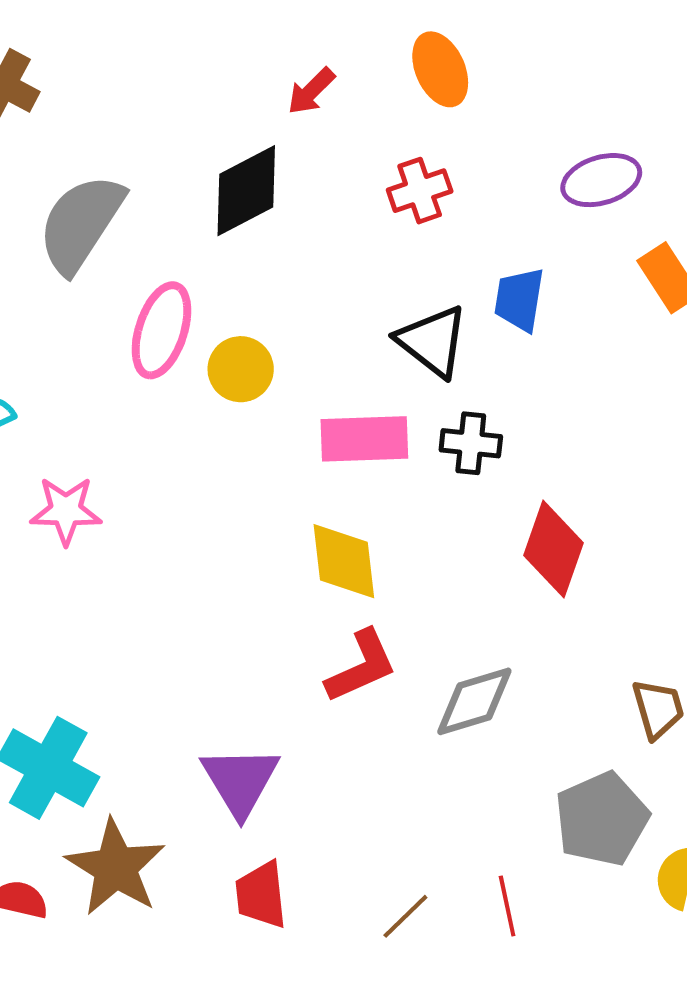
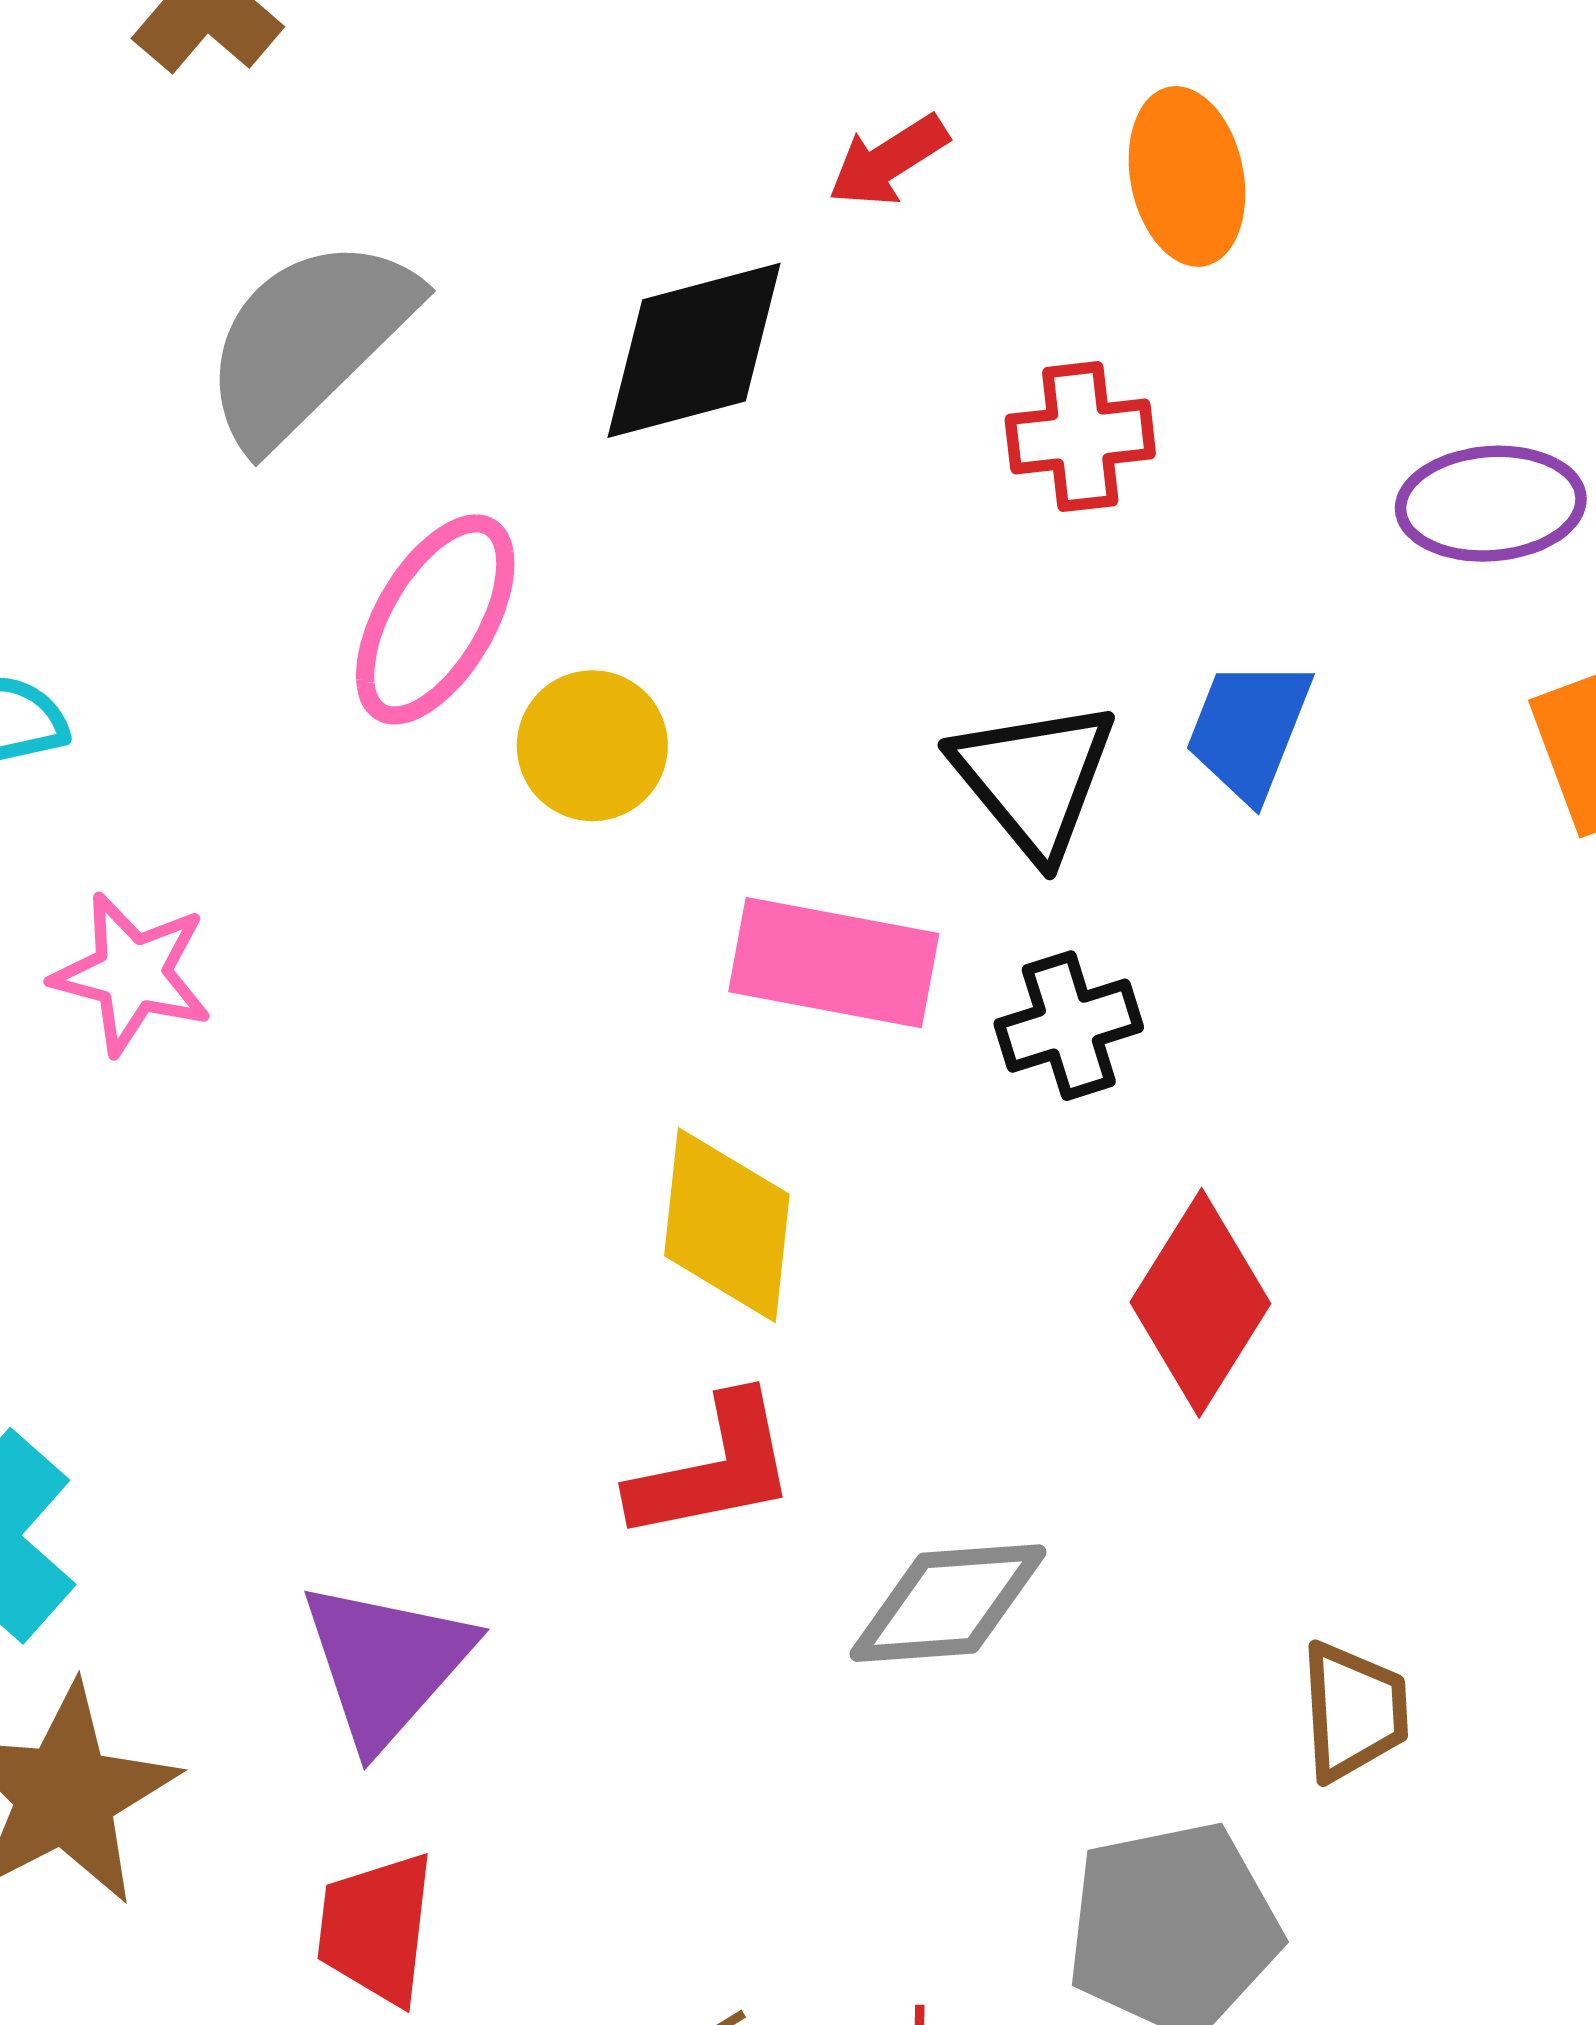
black cross: (471, 443) -> (1069, 1026), turned -36

